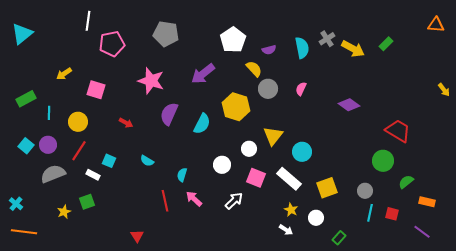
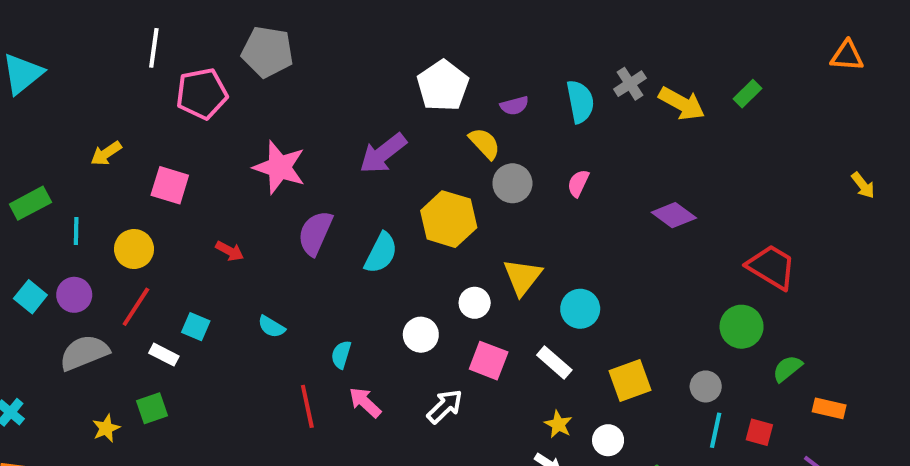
gray pentagon: (166, 34) -> (267, 52), moved
white rectangle: (289, 179) -> (554, 363), size x0.7

